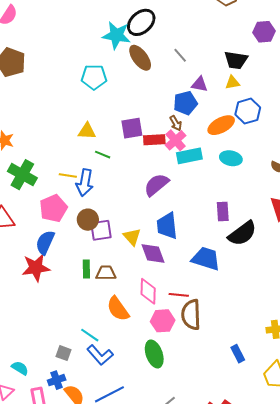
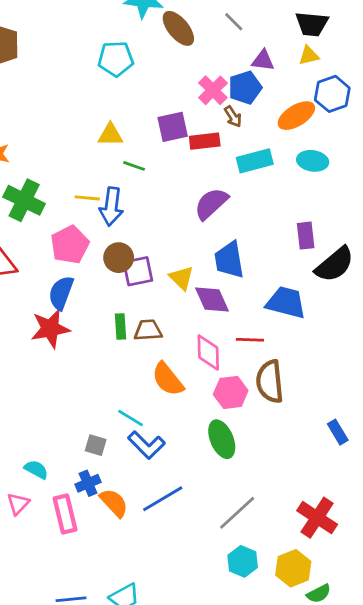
pink cross: (176, 140) -> (213, 90), moved
red line: (179, 295) -> (250, 340), moved

